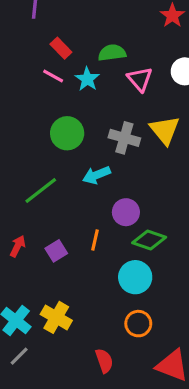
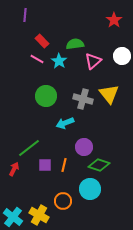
pink triangle: (140, 79) -> (93, 61), turned 30
green line: (41, 191) -> (29, 148), moved
purple square: (56, 251) -> (45, 165), moved, turned 32
orange circle: (138, 324) -> (63, 201), moved

